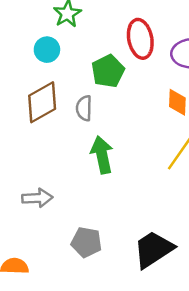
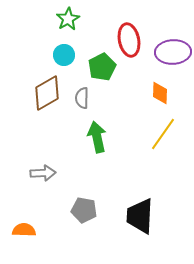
cyan circle: (47, 50) -> (64, 55), moved
black trapezoid: (153, 249) -> (140, 216), turned -54

